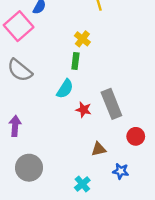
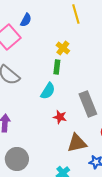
red star: (84, 110) -> (60, 117), moved
brown triangle: (99, 149) -> (77, 143), size x1.5

